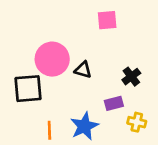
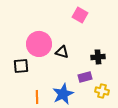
pink square: (107, 20) -> (80, 15), turned 35
black cross: (131, 77) -> (98, 57), turned 32
black square: (28, 89) -> (21, 66), size x0.7

